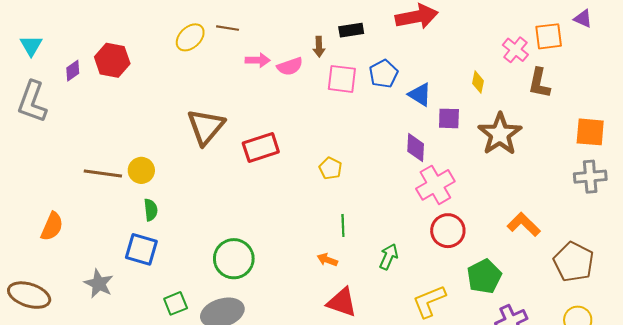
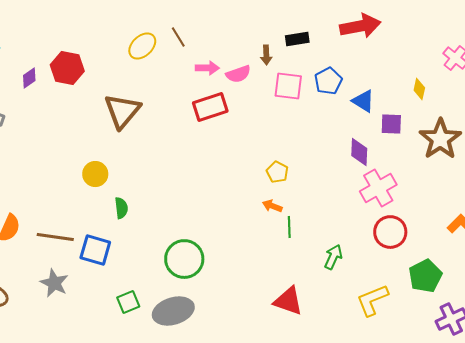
brown line: (228, 28) -> (178, 37), turned 50
brown triangle: (206, 127) -> (122, 111), moved
red rectangle: (261, 148) -> (210, 107), moved
brown line: (103, 173) -> (55, 237), moved
green semicircle: (151, 210) -> (121, 208), moved
orange arrow: (327, 260) -> (272, 206), moved

